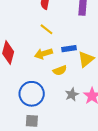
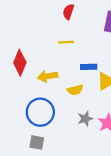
yellow line: (46, 29) -> (66, 42), turned -48
yellow arrow: (43, 54) -> (48, 76), moved

